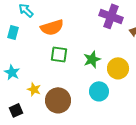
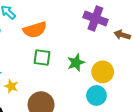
yellow star: (34, 89) -> (11, 86), moved
cyan circle: (99, 91) -> (96, 96), moved

